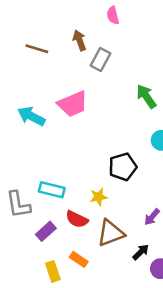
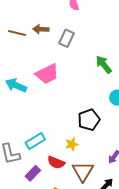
brown arrow: (79, 40) -> (41, 29), moved, turned -63
cyan rectangle: (52, 190) -> (35, 141), turned -42
brown triangle: (111, 233) -> (83, 171), turned -35

